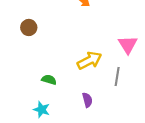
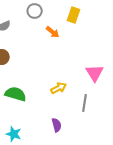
yellow arrow: (89, 61) -> (59, 88), size x0.7
green semicircle: (49, 80) -> (16, 94), moved, size x1.5

